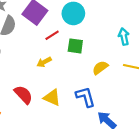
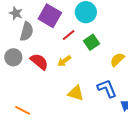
green square: (75, 46) -> (91, 42), turned -35
red semicircle: (23, 95) -> (39, 62), moved

